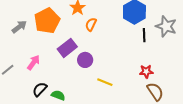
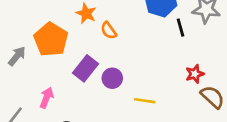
orange semicircle: (91, 24) -> (109, 30), turned -48

